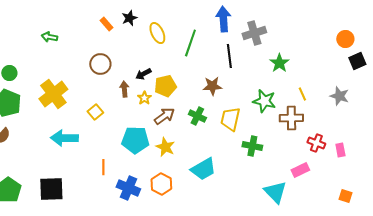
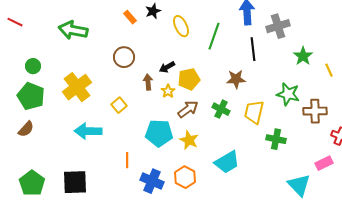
green arrow: (49, 37) -> (73, 30), size x1.8
yellow line: (302, 94) -> (329, 70), moved

